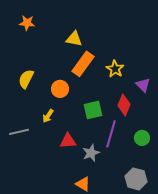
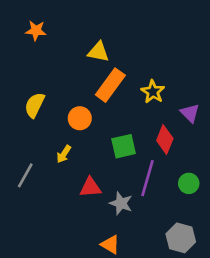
gray line: (19, 132) -> (25, 175), turned -48
gray star: (91, 153) -> (121, 203), turned -30

